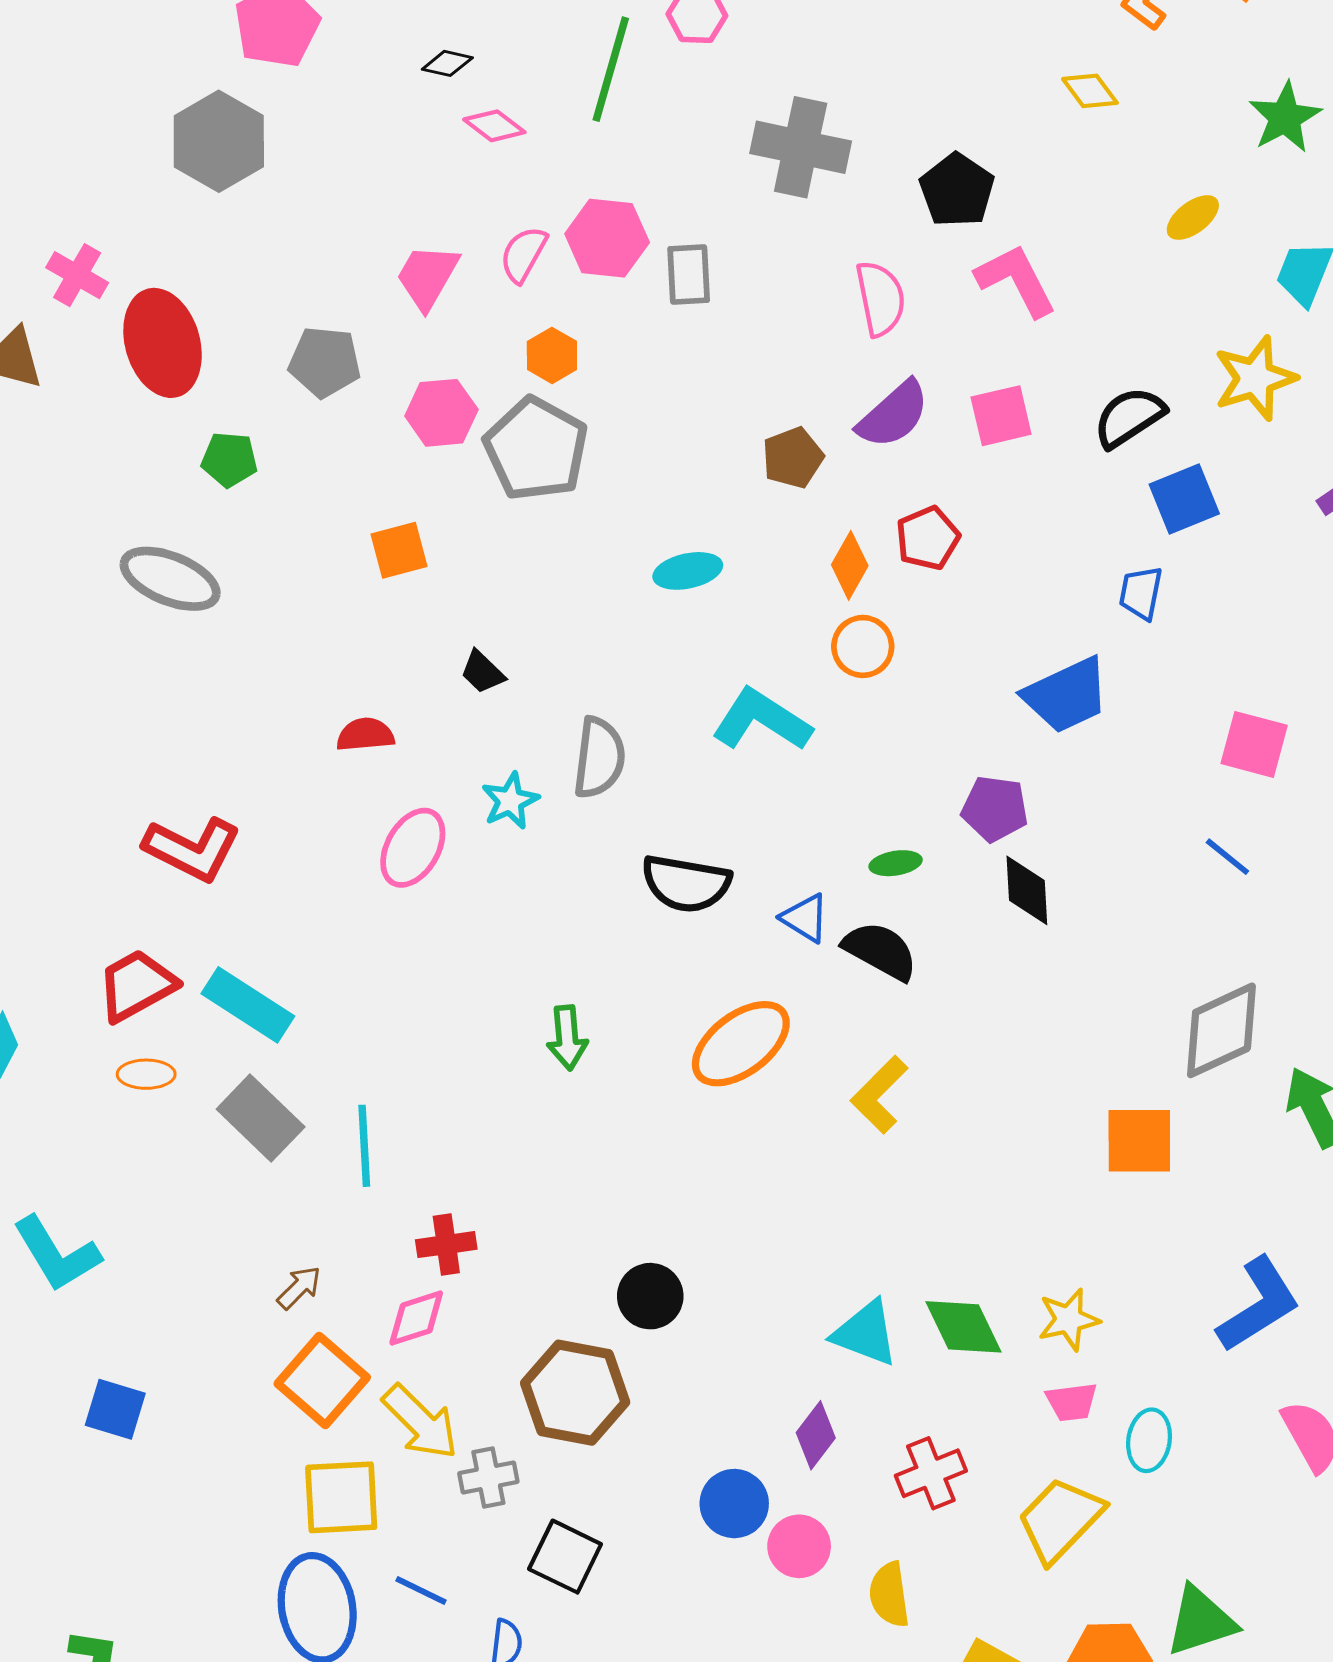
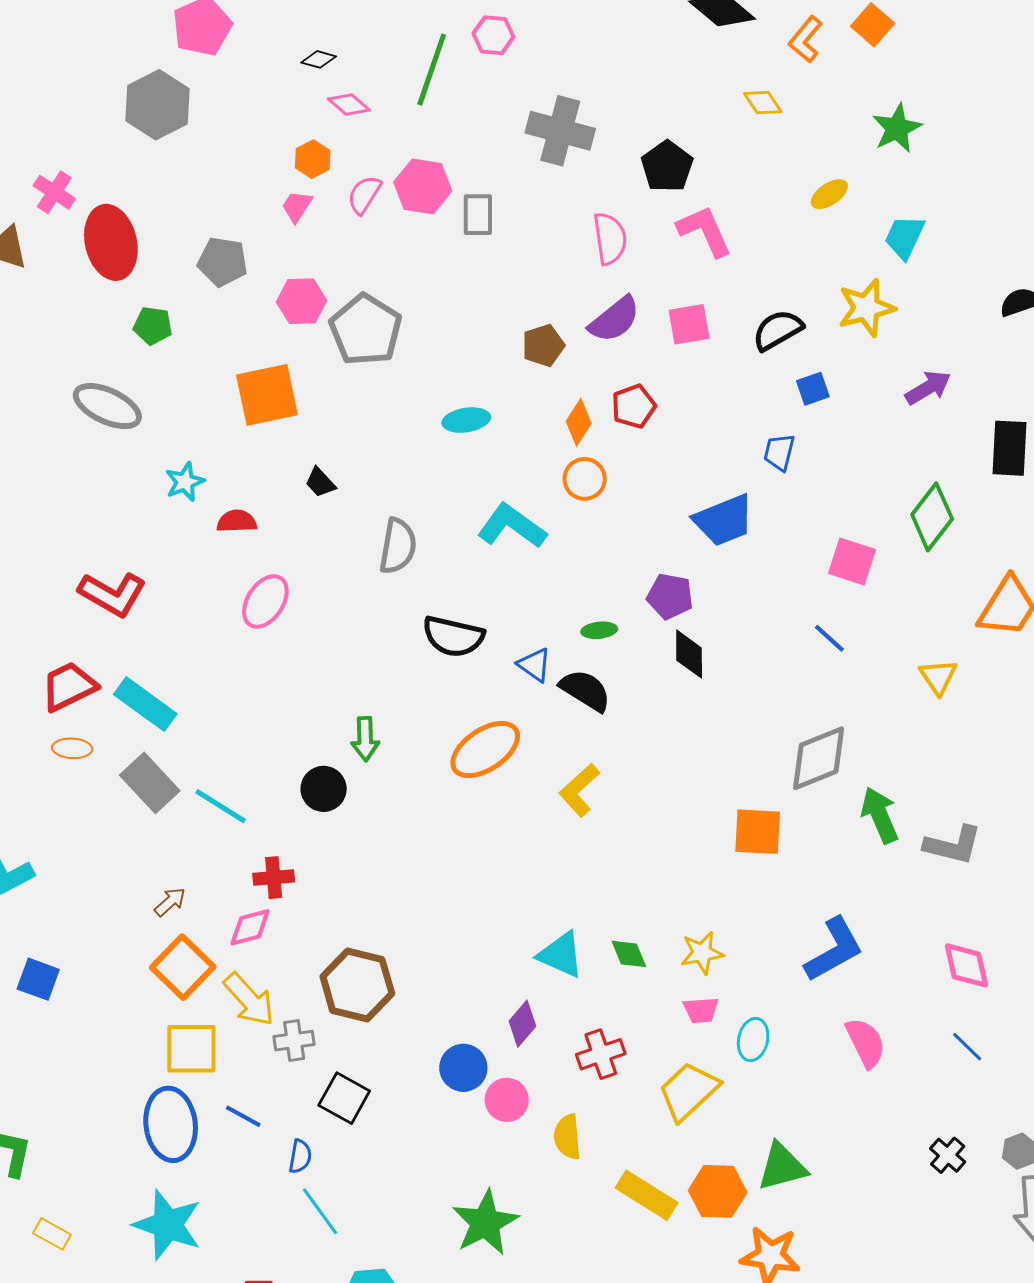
pink trapezoid: (427, 277) -> (297, 206), size x0.7
orange hexagon: (552, 355) -> (313, 159), moved
blue square: (1184, 499) -> (813, 389), size x0.7
orange square: (399, 550) -> (267, 395), size x1.6
cyan star: (510, 801) -> (185, 482), moved
cyan line: (364, 1146) -> (221, 806), turned -58
black circle: (650, 1296) -> (324, 789), moved
green diamond: (963, 1327) -> (629, 954), size x0.7

